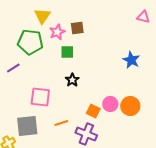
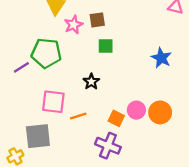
green pentagon: (30, 42) -> (46, 53), moved
green square: (67, 52) -> (106, 46), moved
orange line: (61, 123) -> (78, 116), moved

